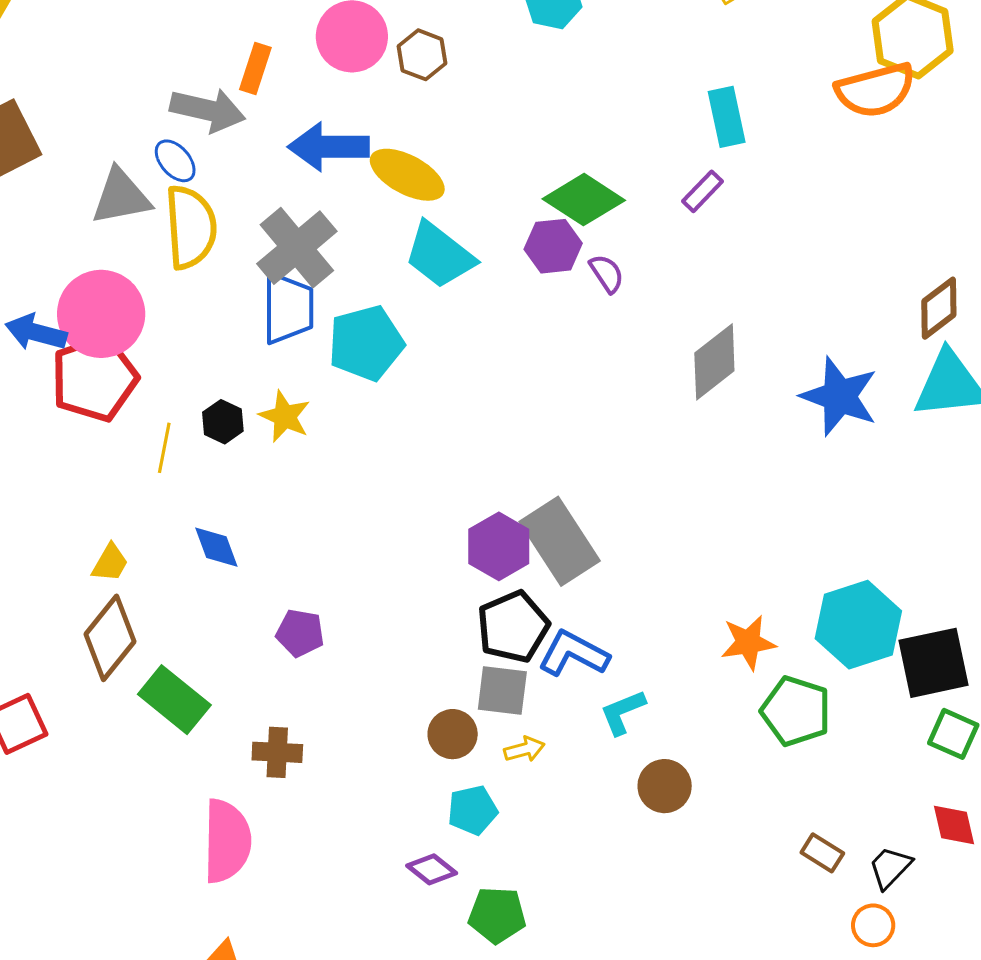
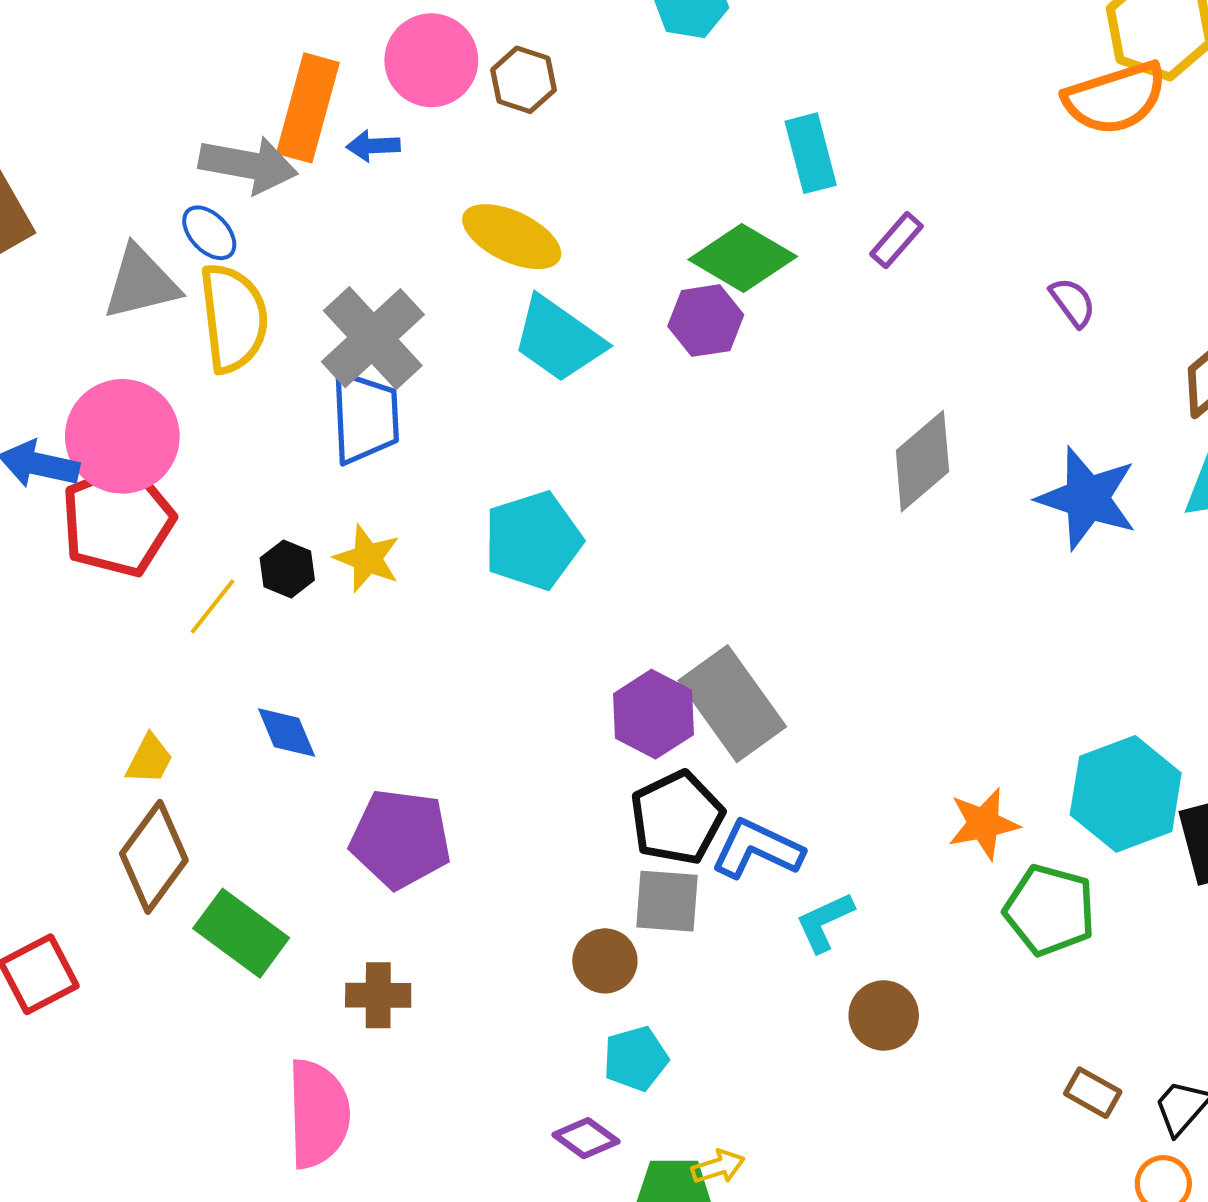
orange rectangle: (255, 69) -> (308, 108), size x1.6
cyan rectangle: (727, 117) -> (811, 153), moved
blue arrow: (329, 147) -> (373, 146), moved, size x0.5
purple semicircle: (607, 273) -> (1073, 302), moved
cyan pentagon: (366, 343) -> (533, 540), moved
yellow line: (164, 448) -> (213, 606), turned 30
purple pentagon: (300, 633) -> (401, 839), size x1.6
yellow arrow: (524, 749) -> (718, 1167), moved

